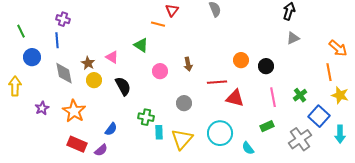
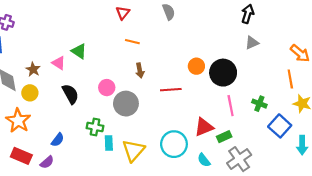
orange line: (158, 24) -> (132, 42), moved
green triangle: (141, 45) -> (79, 51), moved
black circle: (266, 66) -> (223, 73), size x1.6
pink circle: (160, 71) -> (107, 88), moved
yellow circle: (94, 80) -> (30, 93), moved
green cross: (300, 95) -> (259, 104), turned -32
red triangle: (235, 98) -> (204, 127), moved, turned -36
gray circle: (184, 103) -> (126, 104), moved, size x1.5
gray cross: (300, 139) -> (239, 159), moved

